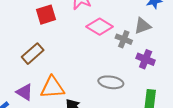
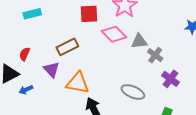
gray triangle: (143, 26) -> (139, 41), moved
pink diamond: (100, 27) -> (114, 34), moved
purple triangle: (25, 92) -> (51, 70), moved

